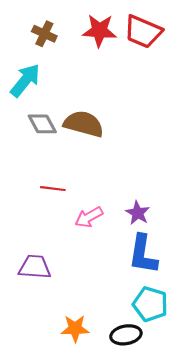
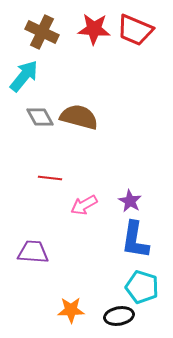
brown cross: (44, 34) -> (42, 32), size x1.4

